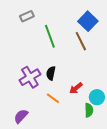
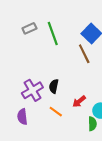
green line: (50, 36) -> (53, 33), moved
purple semicircle: (21, 116) -> (22, 117), moved, turned -49

